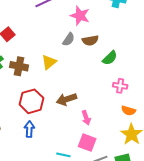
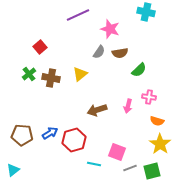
red hexagon: (31, 101) -> (74, 140), moved
pink arrow: (86, 118) -> (128, 106), moved, turned 32
blue arrow: (29, 129) -> (50, 133), moved, turned 56

